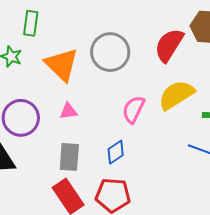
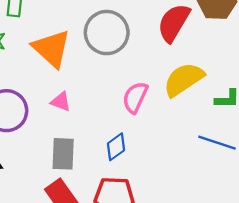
pink triangle: (68, 111) -> (61, 102), turned 30

